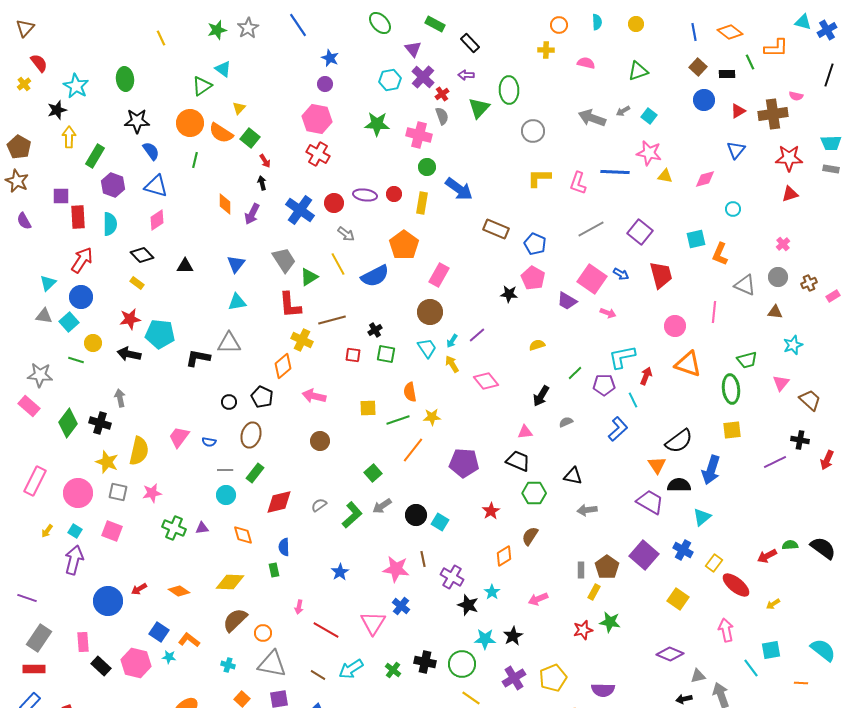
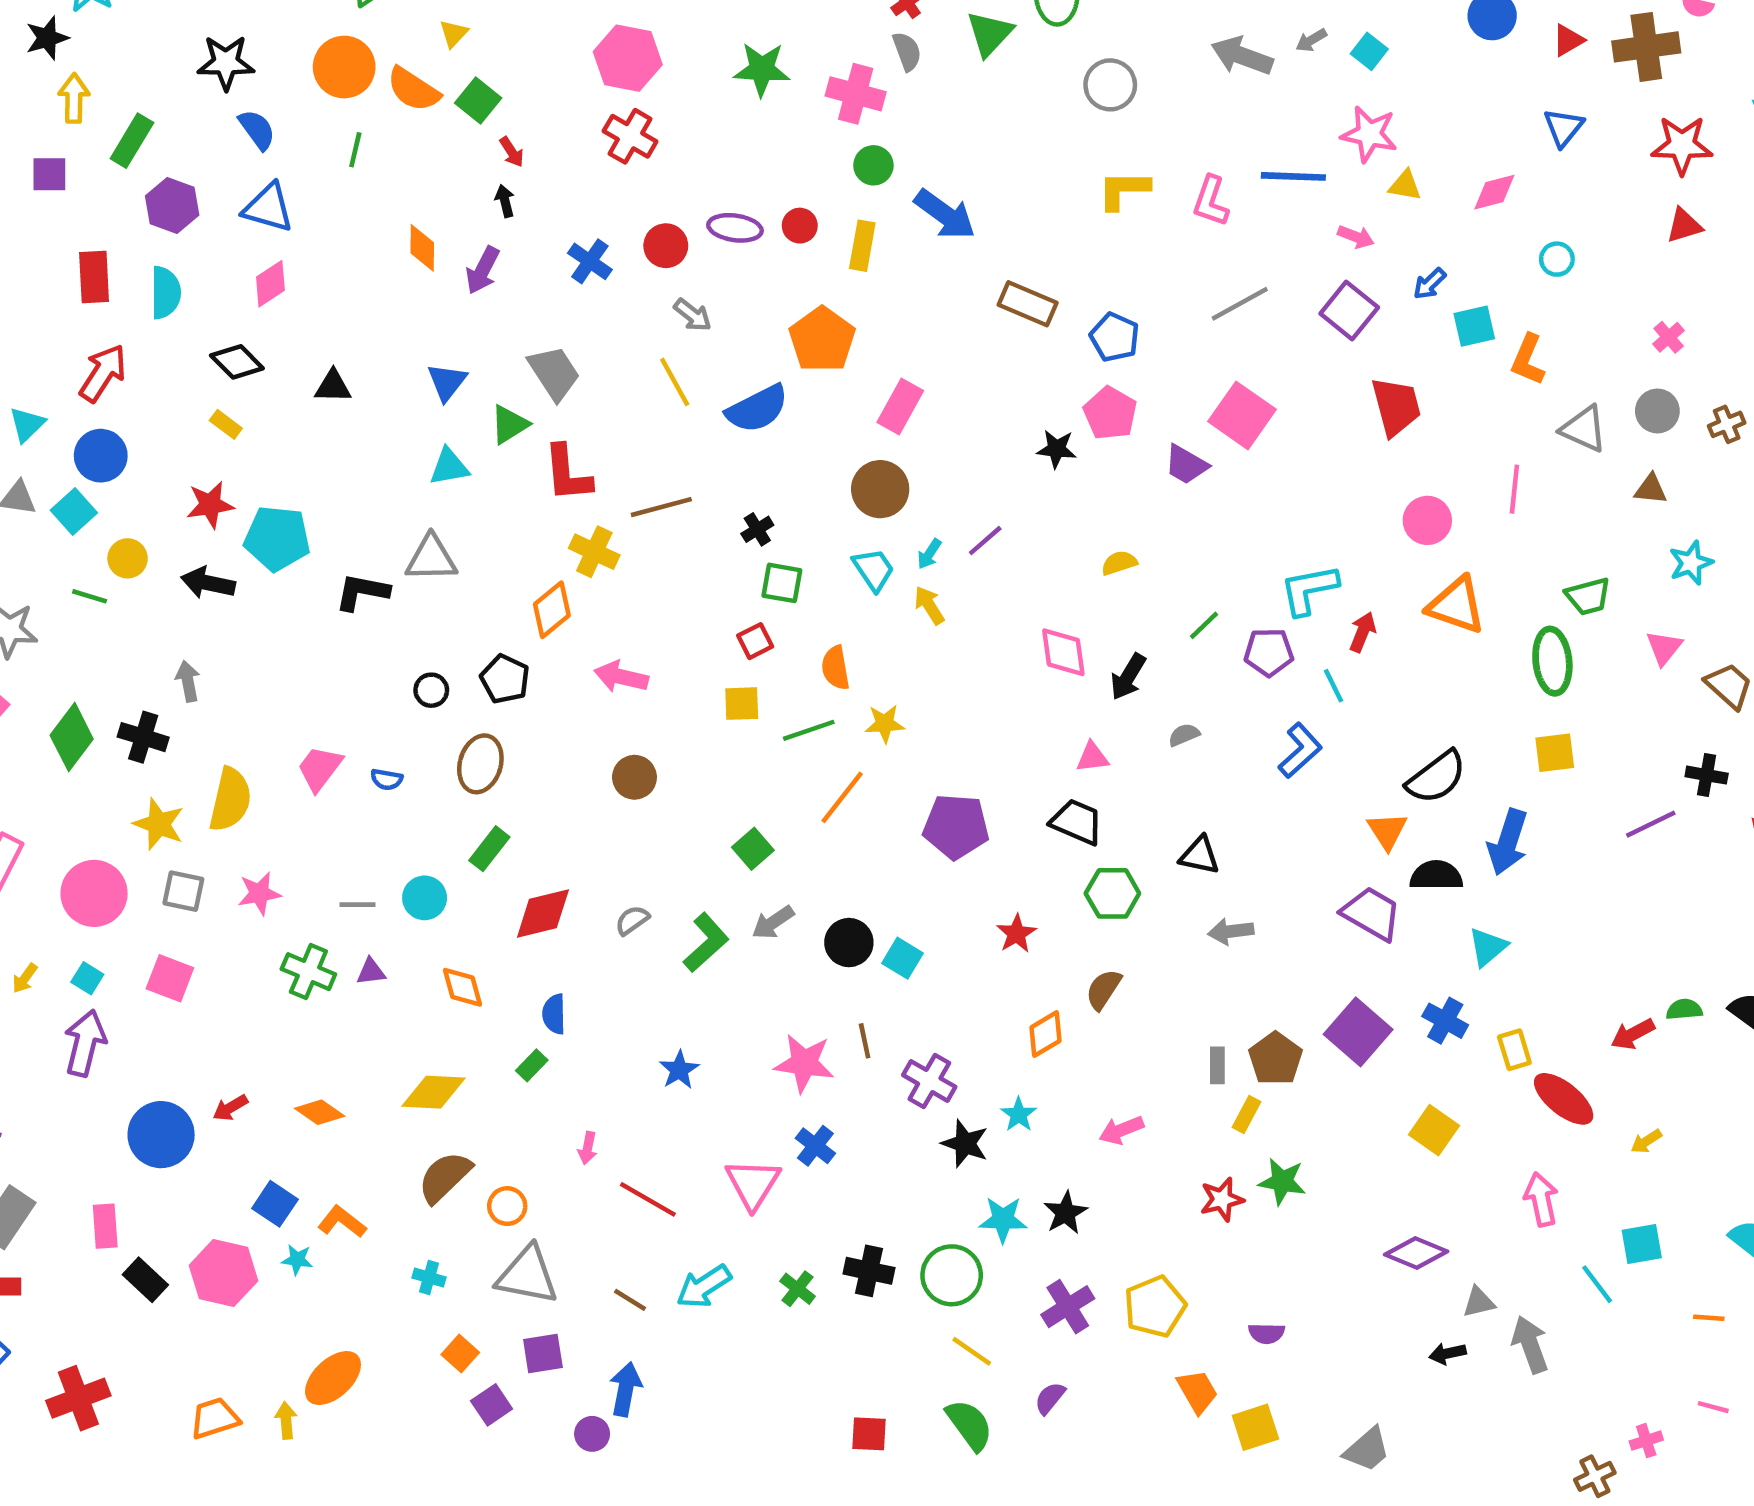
purple square: (61, 196) -> (49, 174), moved
blue cross: (300, 210) -> (590, 261), size x0.7
blue arrow: (621, 274) -> (1430, 284), moved, turned 105
green triangle: (309, 277) -> (509, 424), moved
pink arrow: (608, 313) -> (1356, 237), moved
red square: (353, 355) -> (755, 641), moved, turned -35
pink diamond: (486, 381) -> (1063, 652), moved, turned 30
gray line: (225, 470) -> (358, 905), moved
yellow rectangle: (714, 563) -> (1514, 1050), turned -54
green rectangle: (274, 570) -> (532, 1065), turned 56
purple semicircle: (603, 690) -> (1267, 1333), size x0.7

